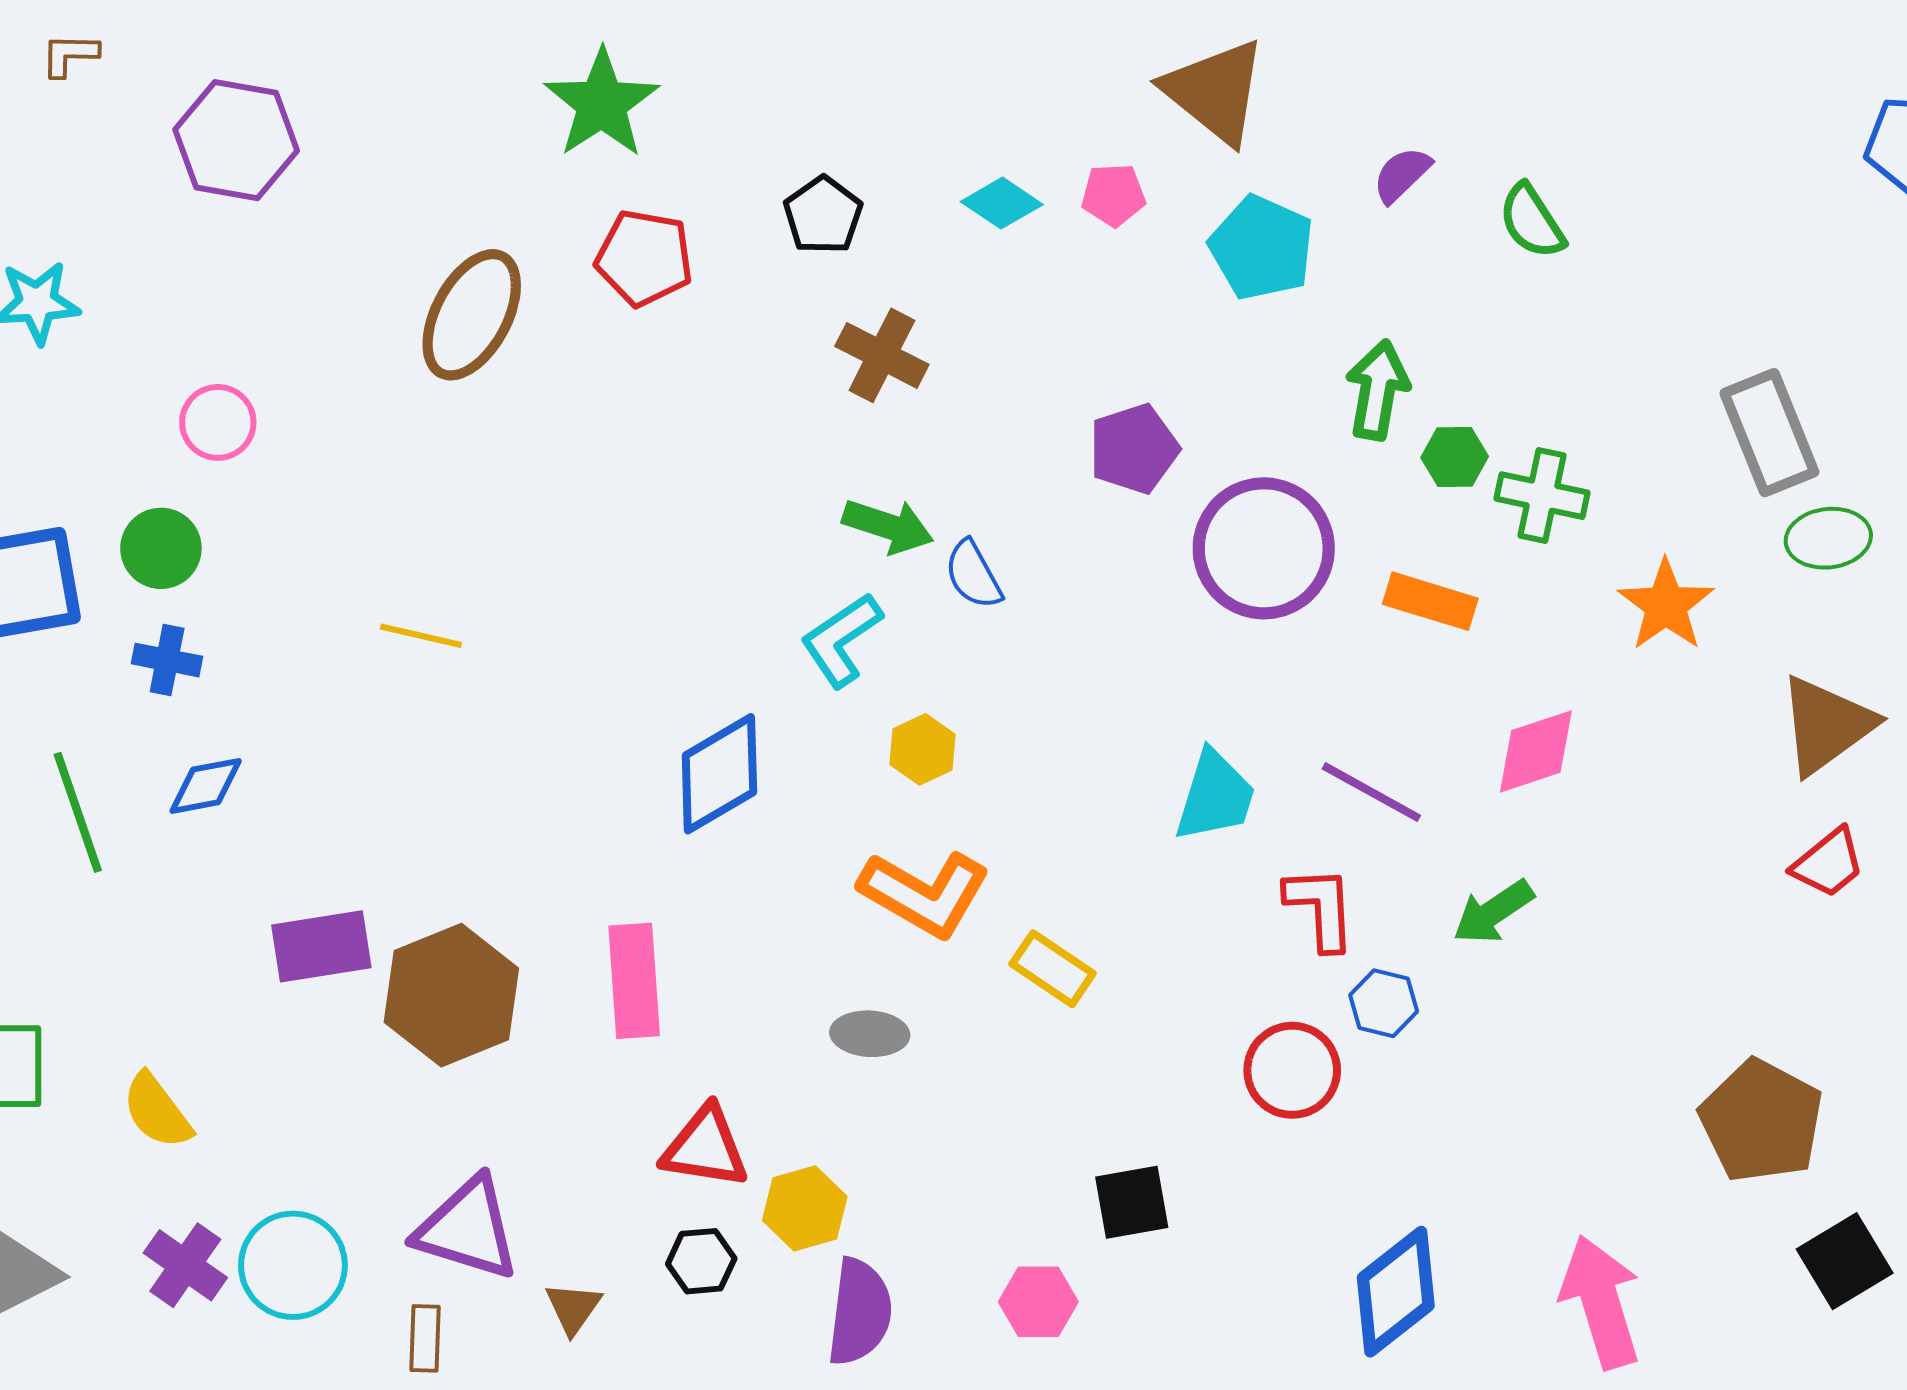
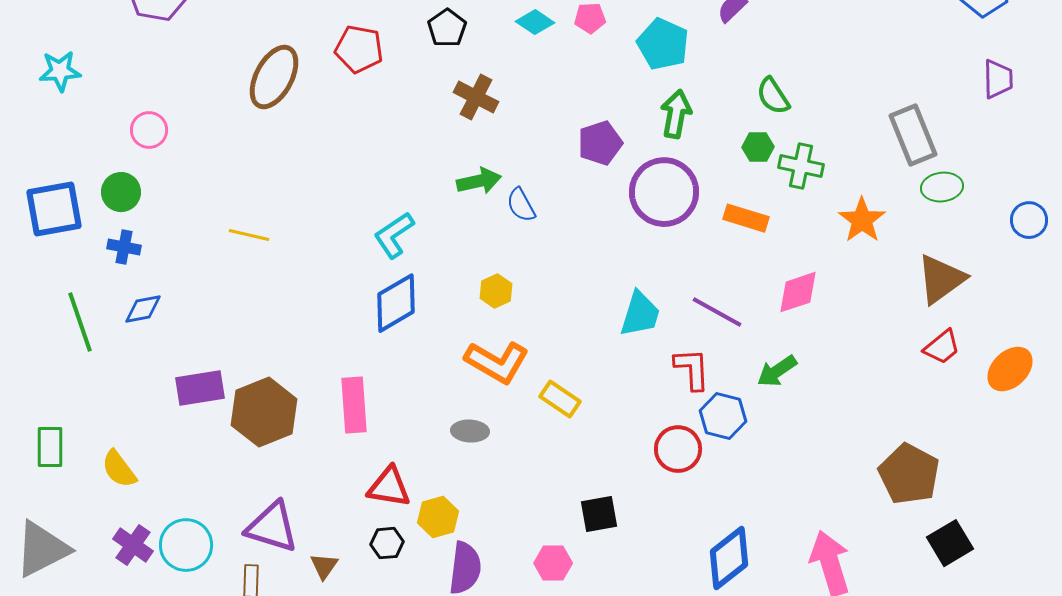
green semicircle: (1532, 221) -> (773, 96), moved
green arrow: (1377, 390) -> (676, 114), moved
green arrow: (888, 526) -> (479, 181), turned -30
cyan L-shape: (841, 640) -> (394, 235), moved
blue hexagon: (1384, 1003) -> (723, 416), size x1.4

